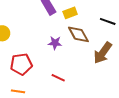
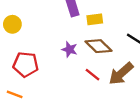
brown diamond: (78, 34) -> (99, 46), turned -30
red line: (58, 78) -> (92, 75), moved

